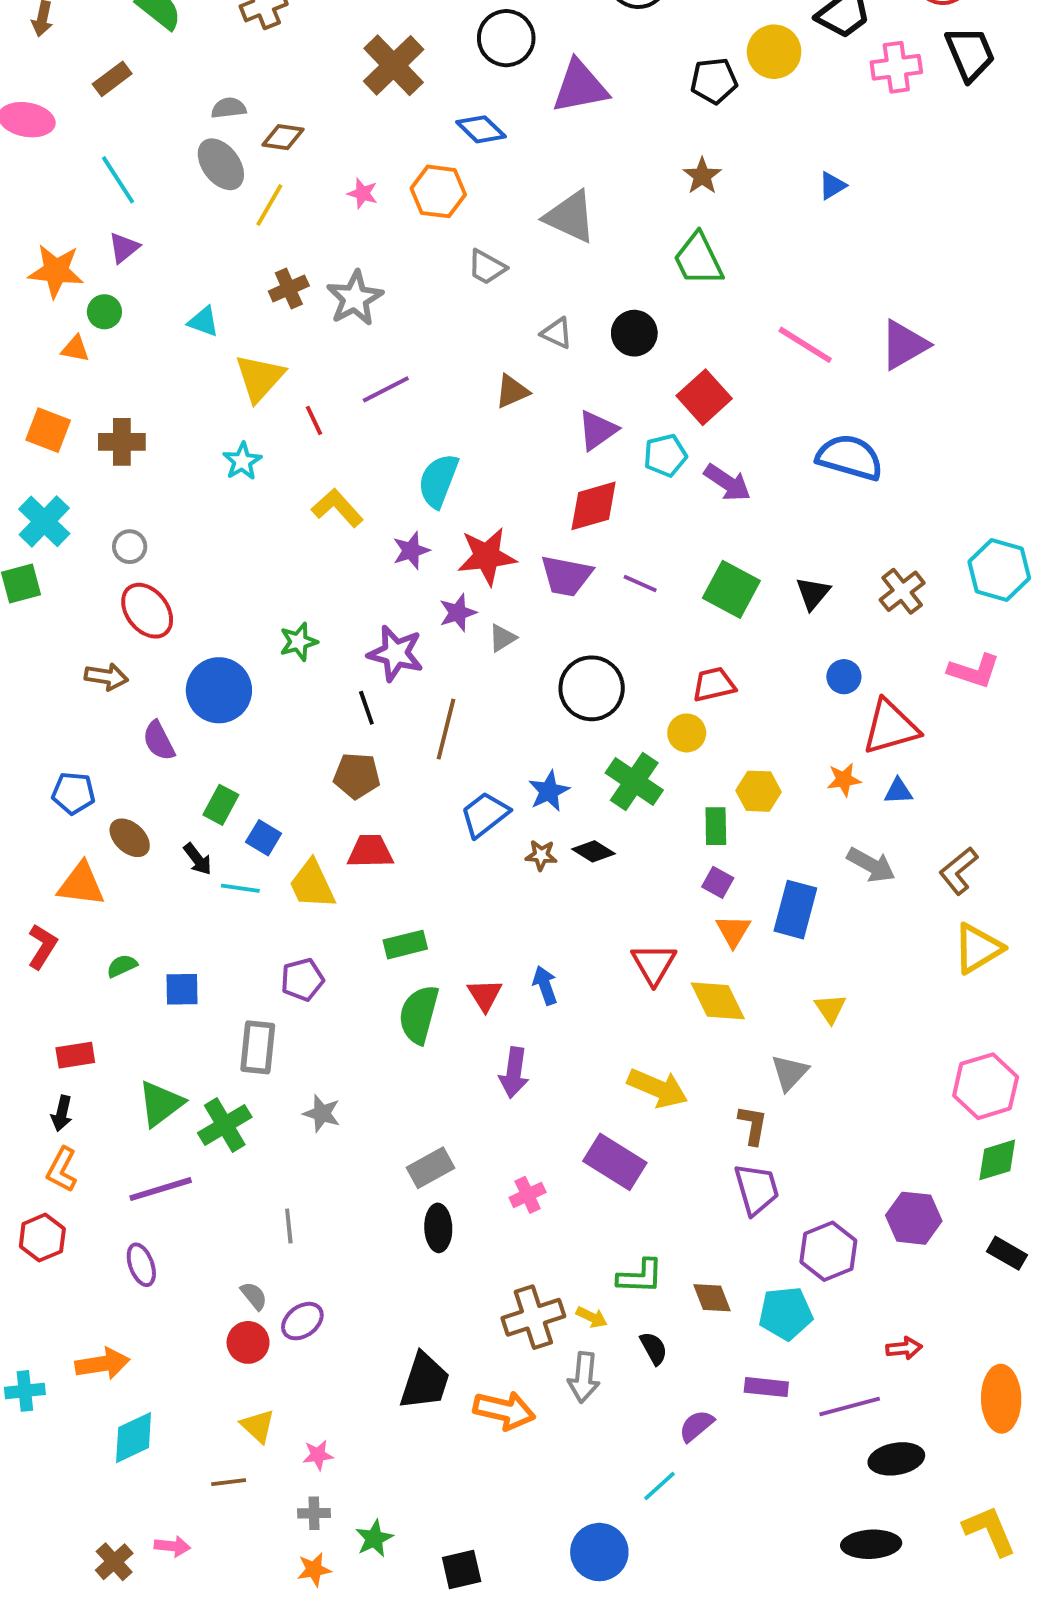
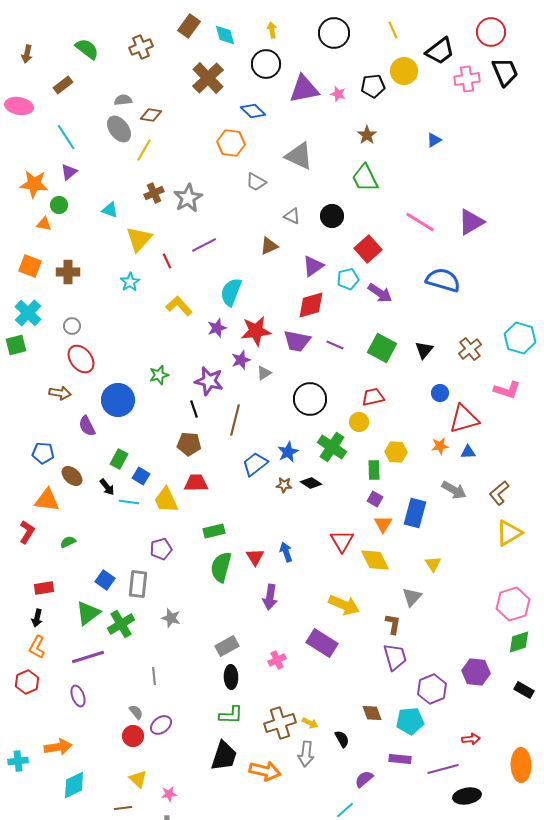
pink star: (363, 193) -> (338, 94), moved
blue square: (182, 989) -> (105, 580), moved, turned 36
green L-shape: (640, 1276) -> (231, 715), moved

